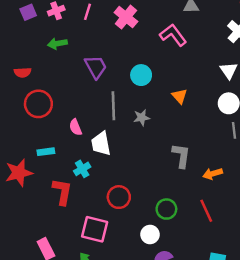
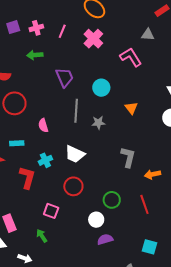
white trapezoid: (101, 144) -> (75, 154), moved, turned -60
pink square: (95, 229) -> (51, 211), size x0.7

